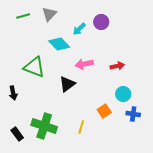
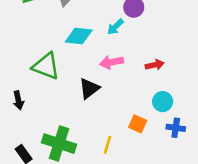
cyan arrow: (79, 29) -> (115, 27), moved
cyan diamond: (59, 44) -> (79, 36), turned -40
orange square: (104, 111) -> (138, 124), turned -32

